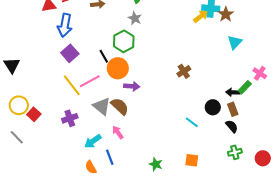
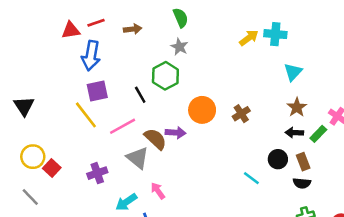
brown star: (226, 14) -> (297, 107), moved
yellow arrow: (201, 16) -> (249, 38), moved
cyan triangle: (235, 42) -> (293, 72), moved
purple square: (70, 53) -> (97, 91), turned 30
orange circle: (118, 68) -> (202, 110), moved
yellow line: (72, 85) -> (86, 115), moved
black arrow: (233, 92) -> (294, 133), moved
brown semicircle: (120, 106) -> (155, 139), moved
black semicircle: (232, 126) -> (302, 183), turned 136

